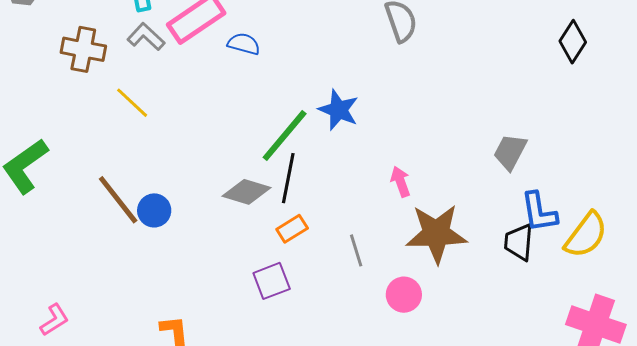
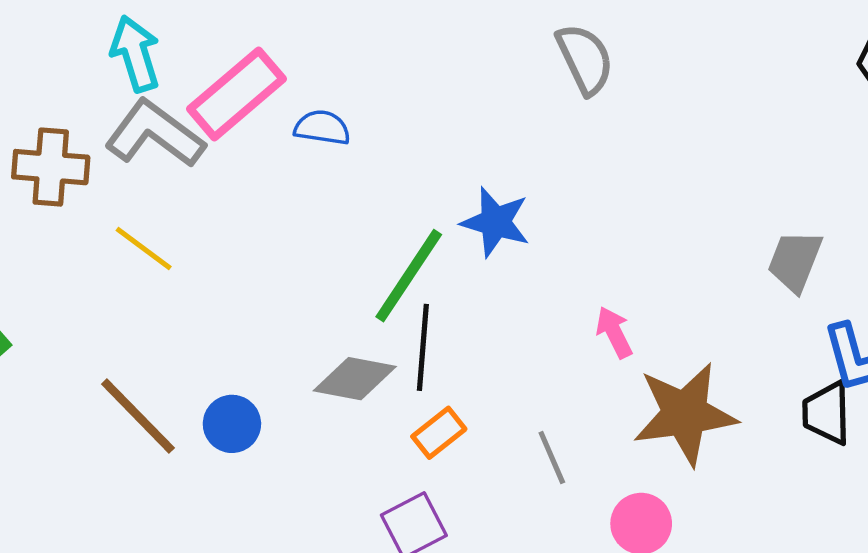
gray L-shape: (146, 37) -> (155, 134), size x1.5
blue circle: (154, 210) -> (232, 424), moved

